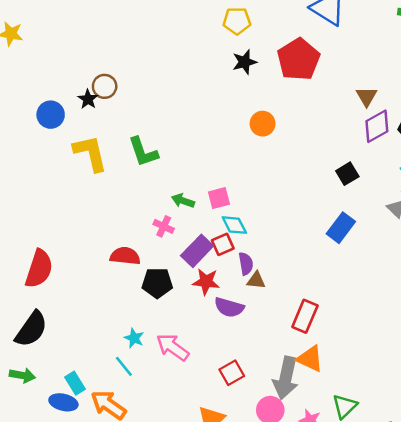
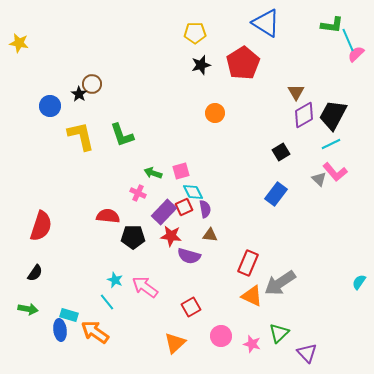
purple semicircle: (246, 264) -> (205, 209), moved
black semicircle: (31, 329) -> (35, 273), size x0.6
gray arrow: (286, 378) -> (280, 283), moved, turned 44
cyan rectangle: (75, 383) -> (69, 315), turned -42
blue ellipse: (63, 402) -> (60, 330), turned 70

